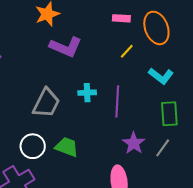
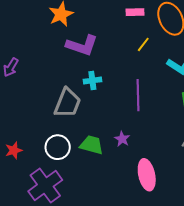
cyan cross: (87, 93) -> (92, 81), moved
purple star: (134, 143) -> (122, 139), moved, size x0.7

